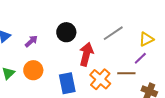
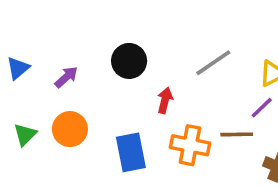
red arrow: (86, 54) -> (165, 100), size x0.6
orange cross: (100, 79) -> (190, 145), turned -30

